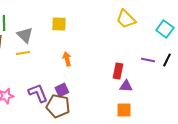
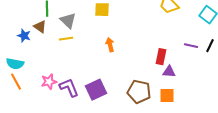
purple square: (62, 90) -> (96, 90), moved, size x1.5
purple L-shape: (38, 93) -> (69, 88), moved
brown pentagon: (58, 106) -> (139, 92), moved

